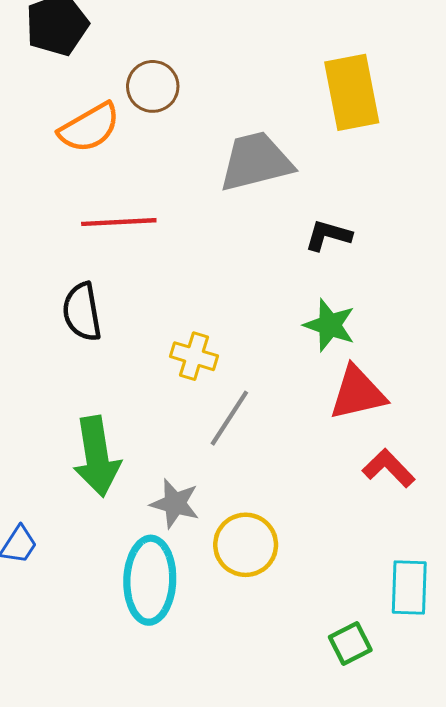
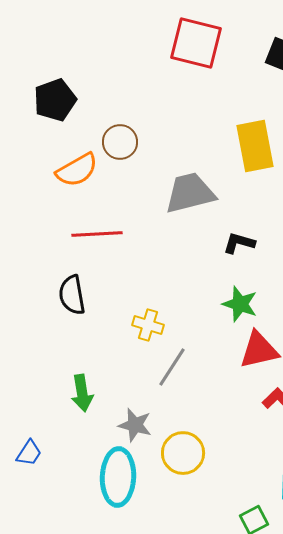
green arrow: (97, 456) -> (82, 393), size x0.7

